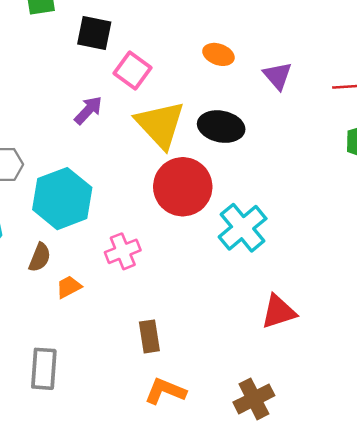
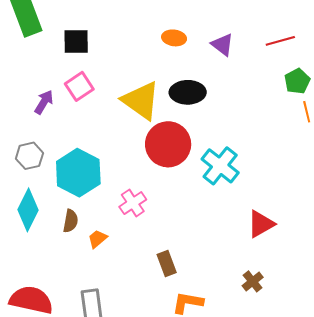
pink square: (132, 70) -> (79, 86), moved, turned 32
purple arrow: (88, 110) -> (44, 102), moved
brown cross: (254, 399) -> (253, 281), moved, size x0.7

